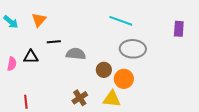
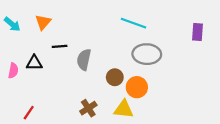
gray semicircle: (76, 54) -> (84, 60), turned -84
red line: (26, 102) -> (29, 113), turned 40

